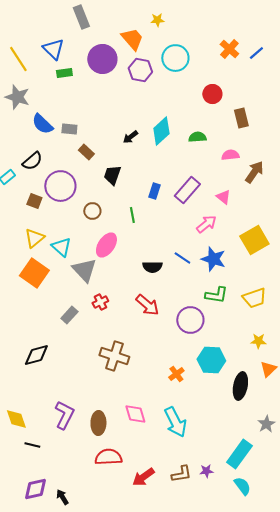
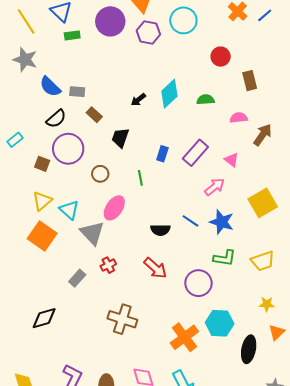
black semicircle: (32, 161) -> (56, 119), moved
orange cross: (176, 374) -> (184, 337), size x1.8

